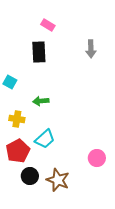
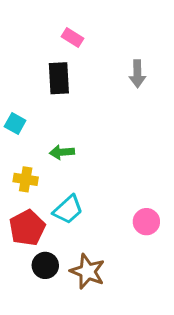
pink circle: (97, 158) -> (146, 222), moved

